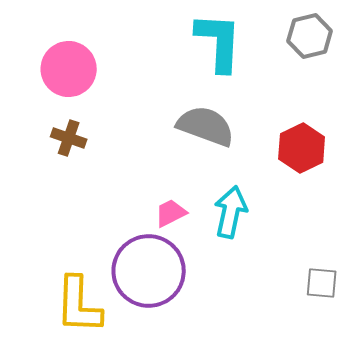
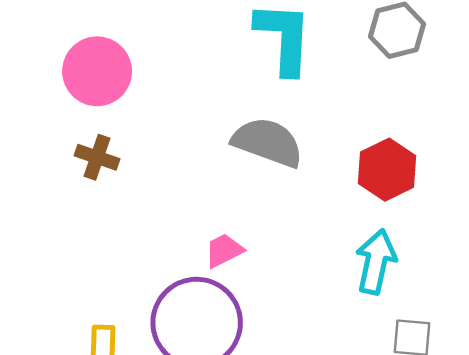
cyan arrow: (231, 212) -> (376, 262), moved

